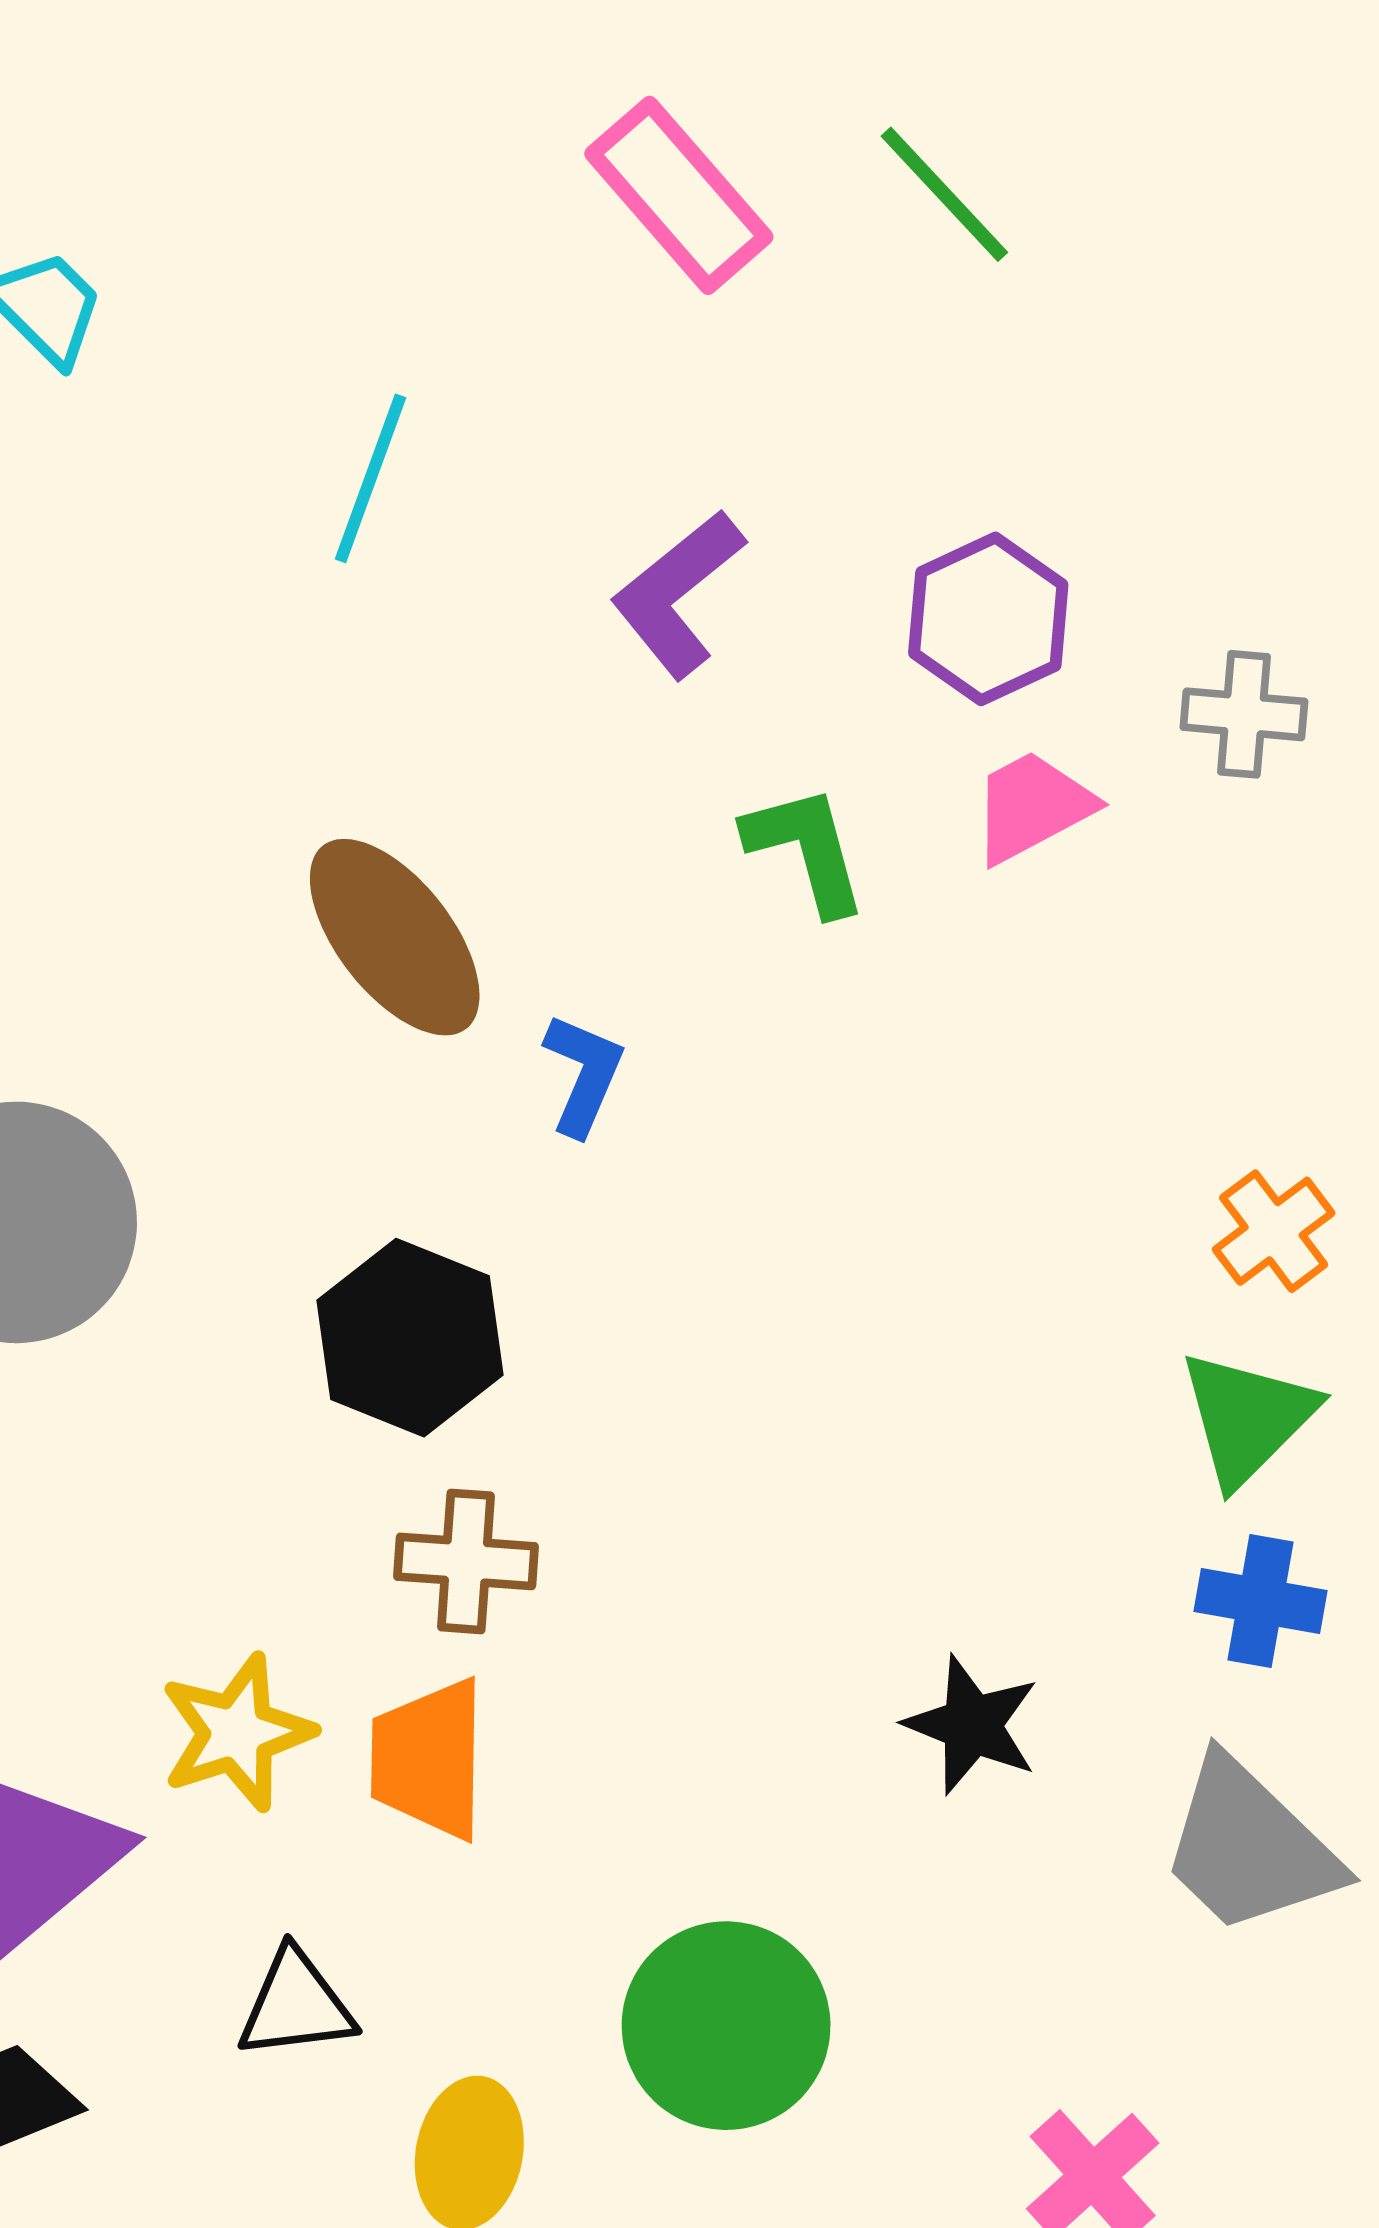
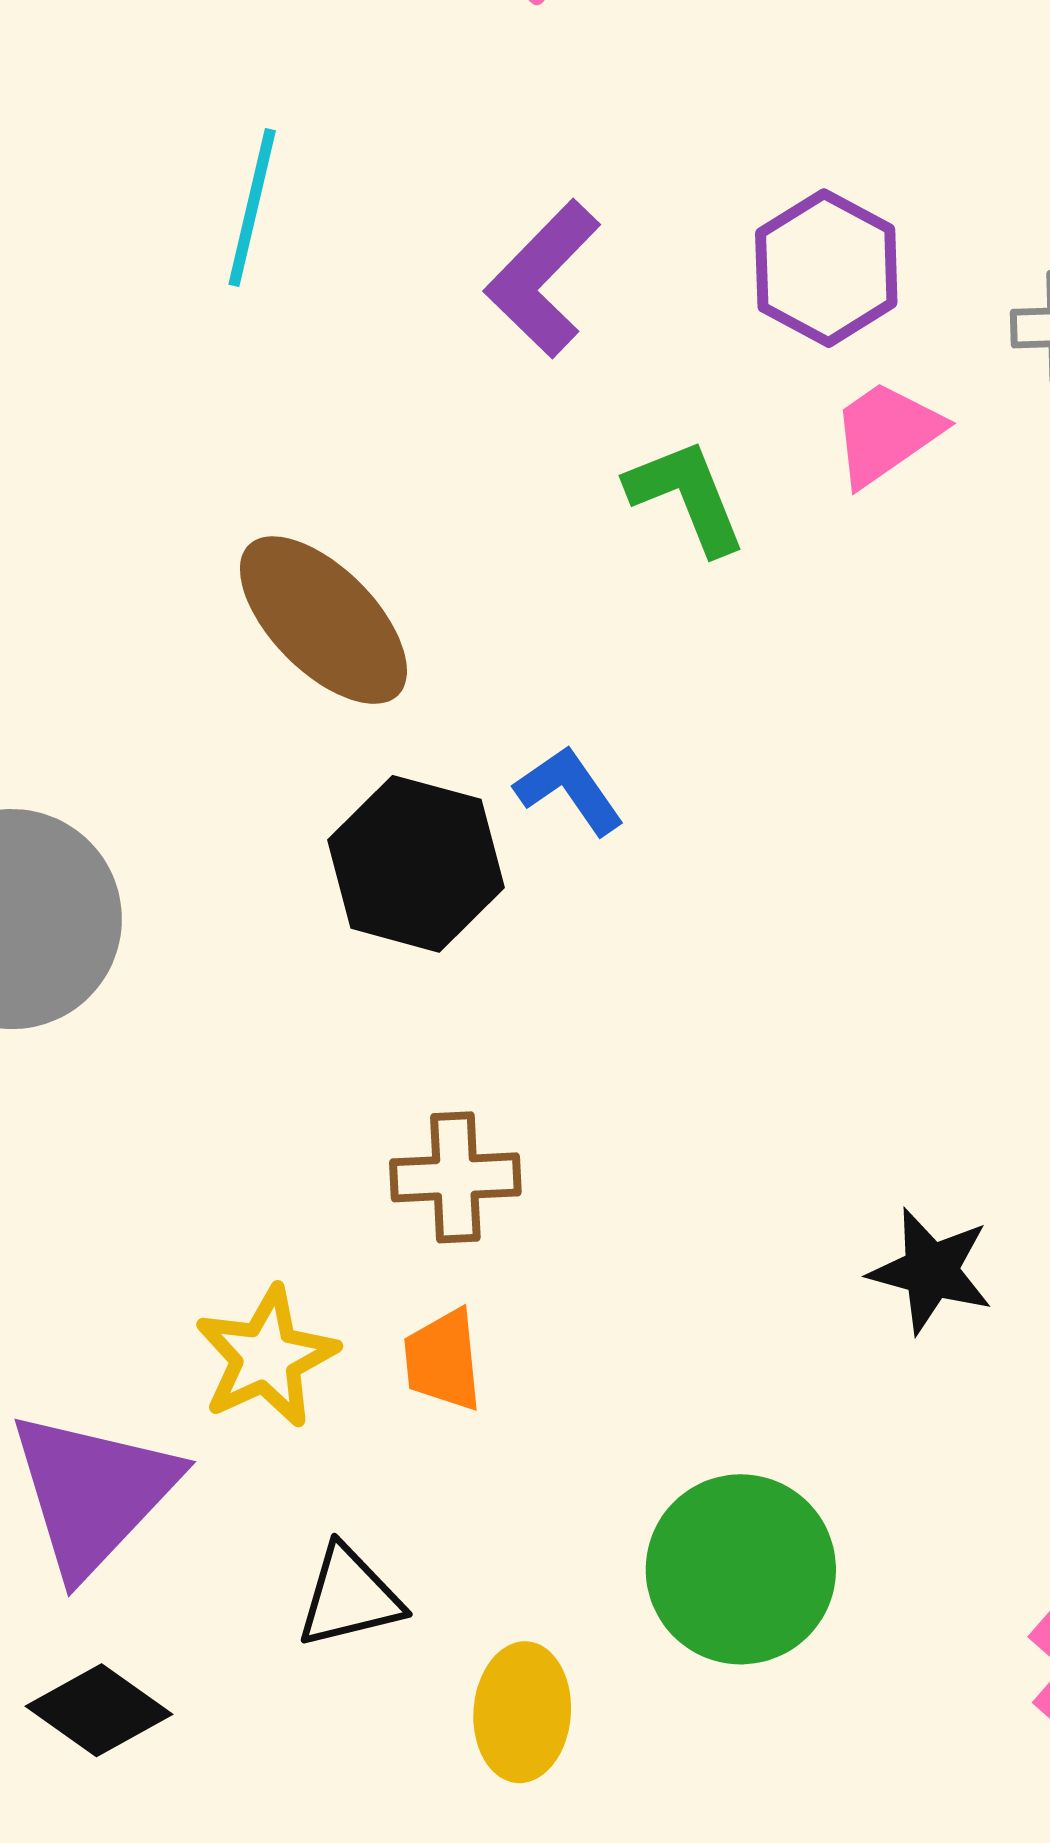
blue L-shape: (583, 1074) -> (569, 790), moved, turned -51
black hexagon: (410, 1338) -> (416, 864), moved
orange trapezoid: (429, 1759) -> (443, 1360), size x0.7

